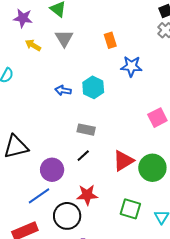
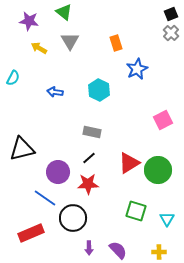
blue star: (131, 66) -> (137, 69), turned -30
blue arrow: (63, 90) -> (55, 92), moved
red star: (87, 195) -> (88, 184), moved
blue line: (39, 196) -> (45, 198), turned 70

